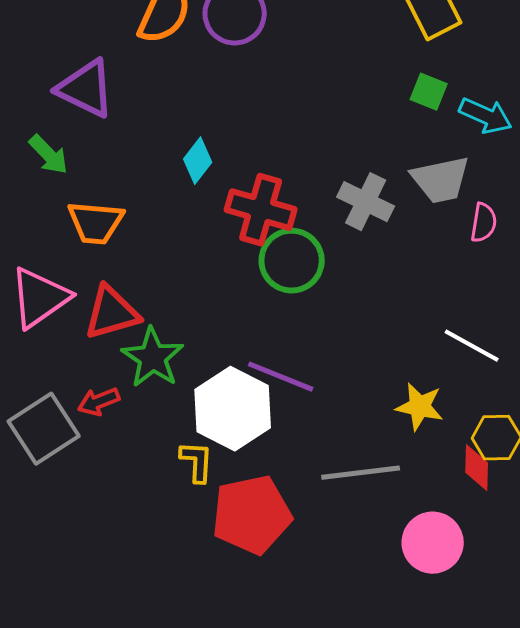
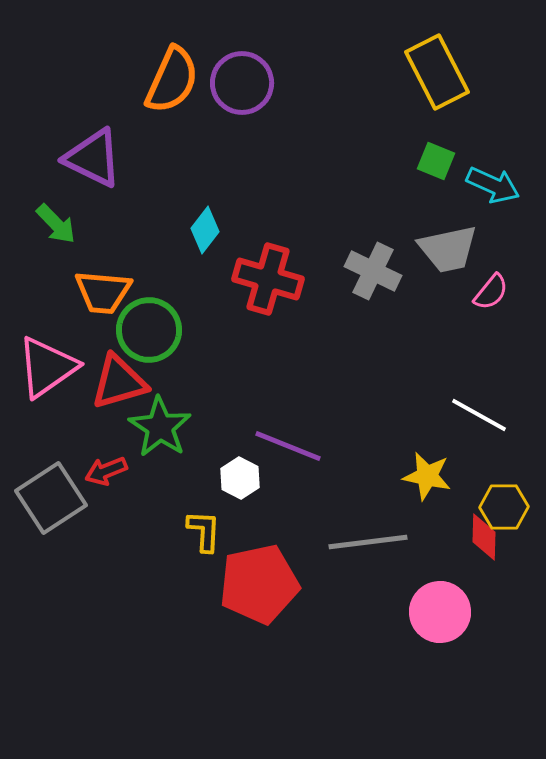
pink semicircle: (484, 223) -> (491, 292), turned 30
green circle: (292, 261) -> (149, 330), moved
white hexagon: (233, 409) -> (240, 478), size x0.5

